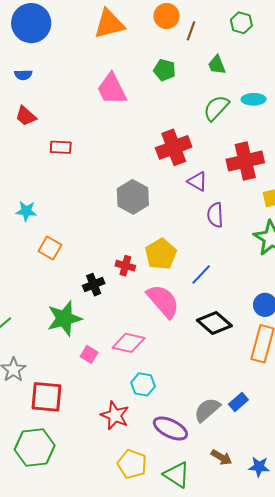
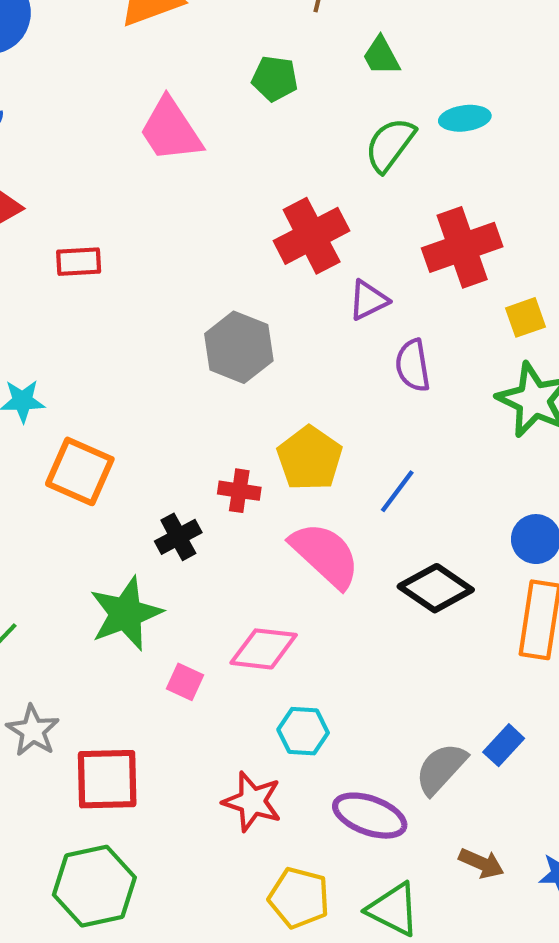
purple triangle: (197, 181) -> (368, 300), turned -50
orange square: (50, 248) -> (80, 471), size x1.4

